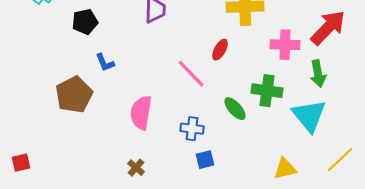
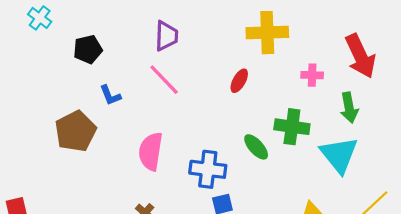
red arrow: (328, 28) -> (360, 56), turned 111
pink cross: (285, 45) -> (312, 75), size x0.7
pink line: (191, 74) -> (164, 80), moved
blue cross: (192, 129) -> (208, 169), size x1.4

